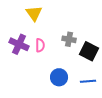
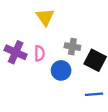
yellow triangle: (34, 13) -> (45, 17), moved
blue circle: (59, 77) -> (61, 70), moved

